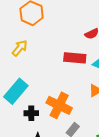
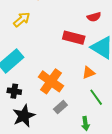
black cross: (31, 113) -> (14, 91), moved

